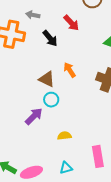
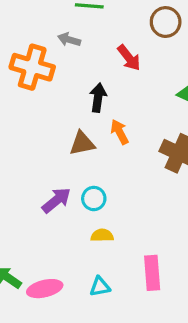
black arrow: (50, 38) -> (98, 98), moved, turned -138
brown triangle: (47, 79) -> (82, 143), turned -42
cyan circle: (51, 100) -> (94, 199), moved

